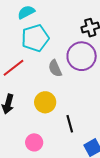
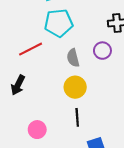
purple circle: (82, 56) -> (102, 51), size x0.6
yellow circle: (45, 102) -> (75, 87), moved

